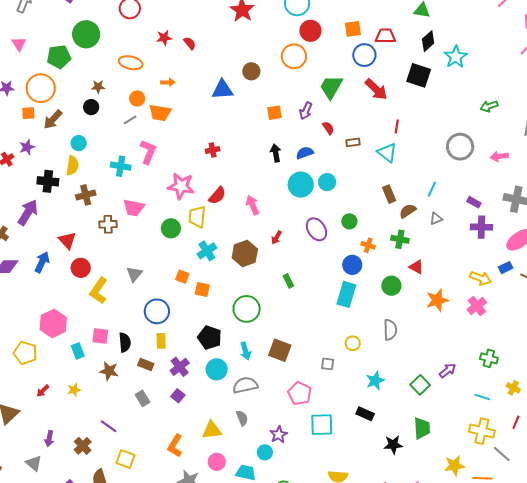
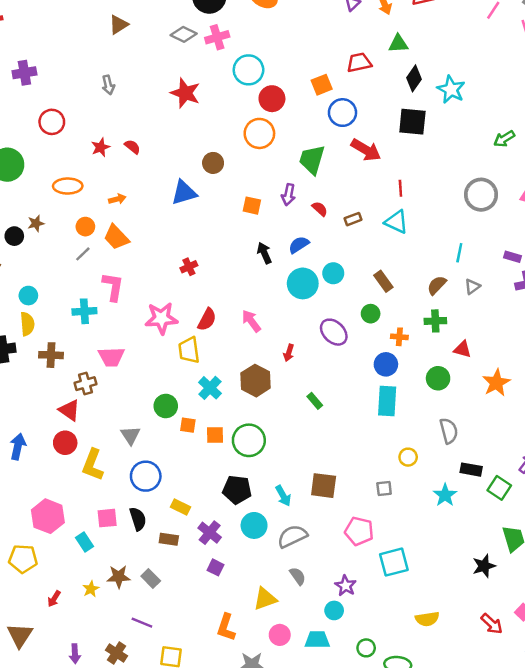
red trapezoid: (385, 36) -> (359, 62), moved
black circle: (91, 107) -> (14, 236), moved
orange trapezoid: (160, 113) -> (116, 237), turned 50
orange square: (274, 113) -> (252, 206), turned 35
brown rectangle: (389, 194) -> (383, 281), moved
brown cross: (86, 195) -> (51, 355), turned 30
green circle: (171, 228) -> (166, 406), moved
red triangle: (67, 240) -> (69, 410), moved
green circle: (247, 309) -> (249, 440), moved
blue circle: (157, 311) -> (146, 476), moved
yellow rectangle: (161, 341) -> (180, 507), turned -49
brown star: (109, 371) -> (119, 577), moved
gray rectangle: (142, 398) -> (151, 579), moved
black rectangle: (365, 414) -> (471, 470), moved

